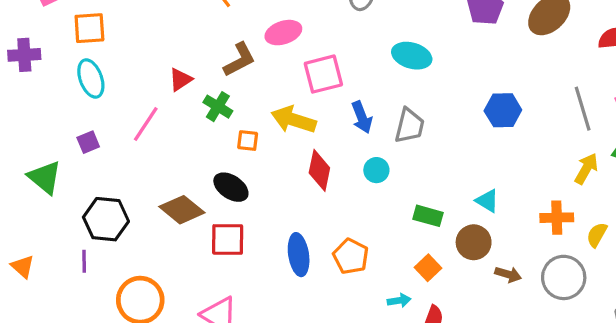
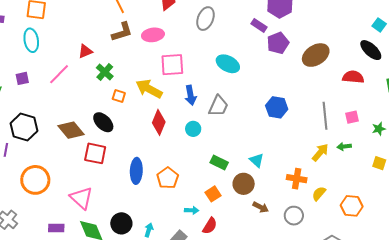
brown L-shape: (239, 60) -> (122, 32), moved
gray circle: (564, 277) -> (294, 216), size x0.7

